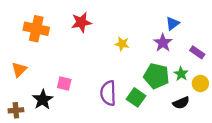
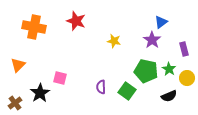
red star: (81, 22) -> (76, 21), turned 30
purple rectangle: (197, 52) -> (184, 49), turned 40
purple semicircle: (108, 93) -> (101, 87), size x0.6
brown cross: (16, 110) -> (15, 103), turned -32

